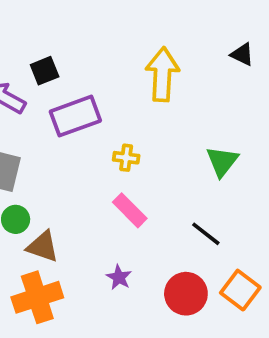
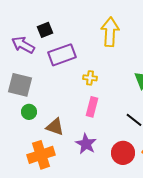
pink rectangle: (130, 210) -> (92, 107), turned 60
brown triangle: (43, 247) -> (55, 127), moved
purple star: (119, 277) -> (86, 144), size x1.5

